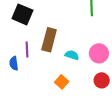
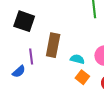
blue semicircle: (14, 63) -> (19, 71), turned -120
orange square: (62, 82) -> (82, 77), moved

